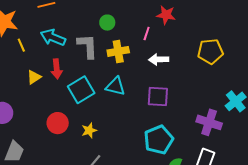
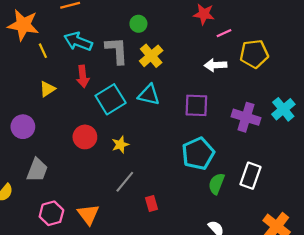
pink line: (147, 33) -> (224, 33), moved, turned 48
yellow cross: (118, 51) -> (151, 56), turned -30
white arrow: (159, 59) -> (215, 65), moved
yellow triangle: (34, 77) -> (47, 89), moved
purple cross: (209, 122) -> (246, 117), moved

